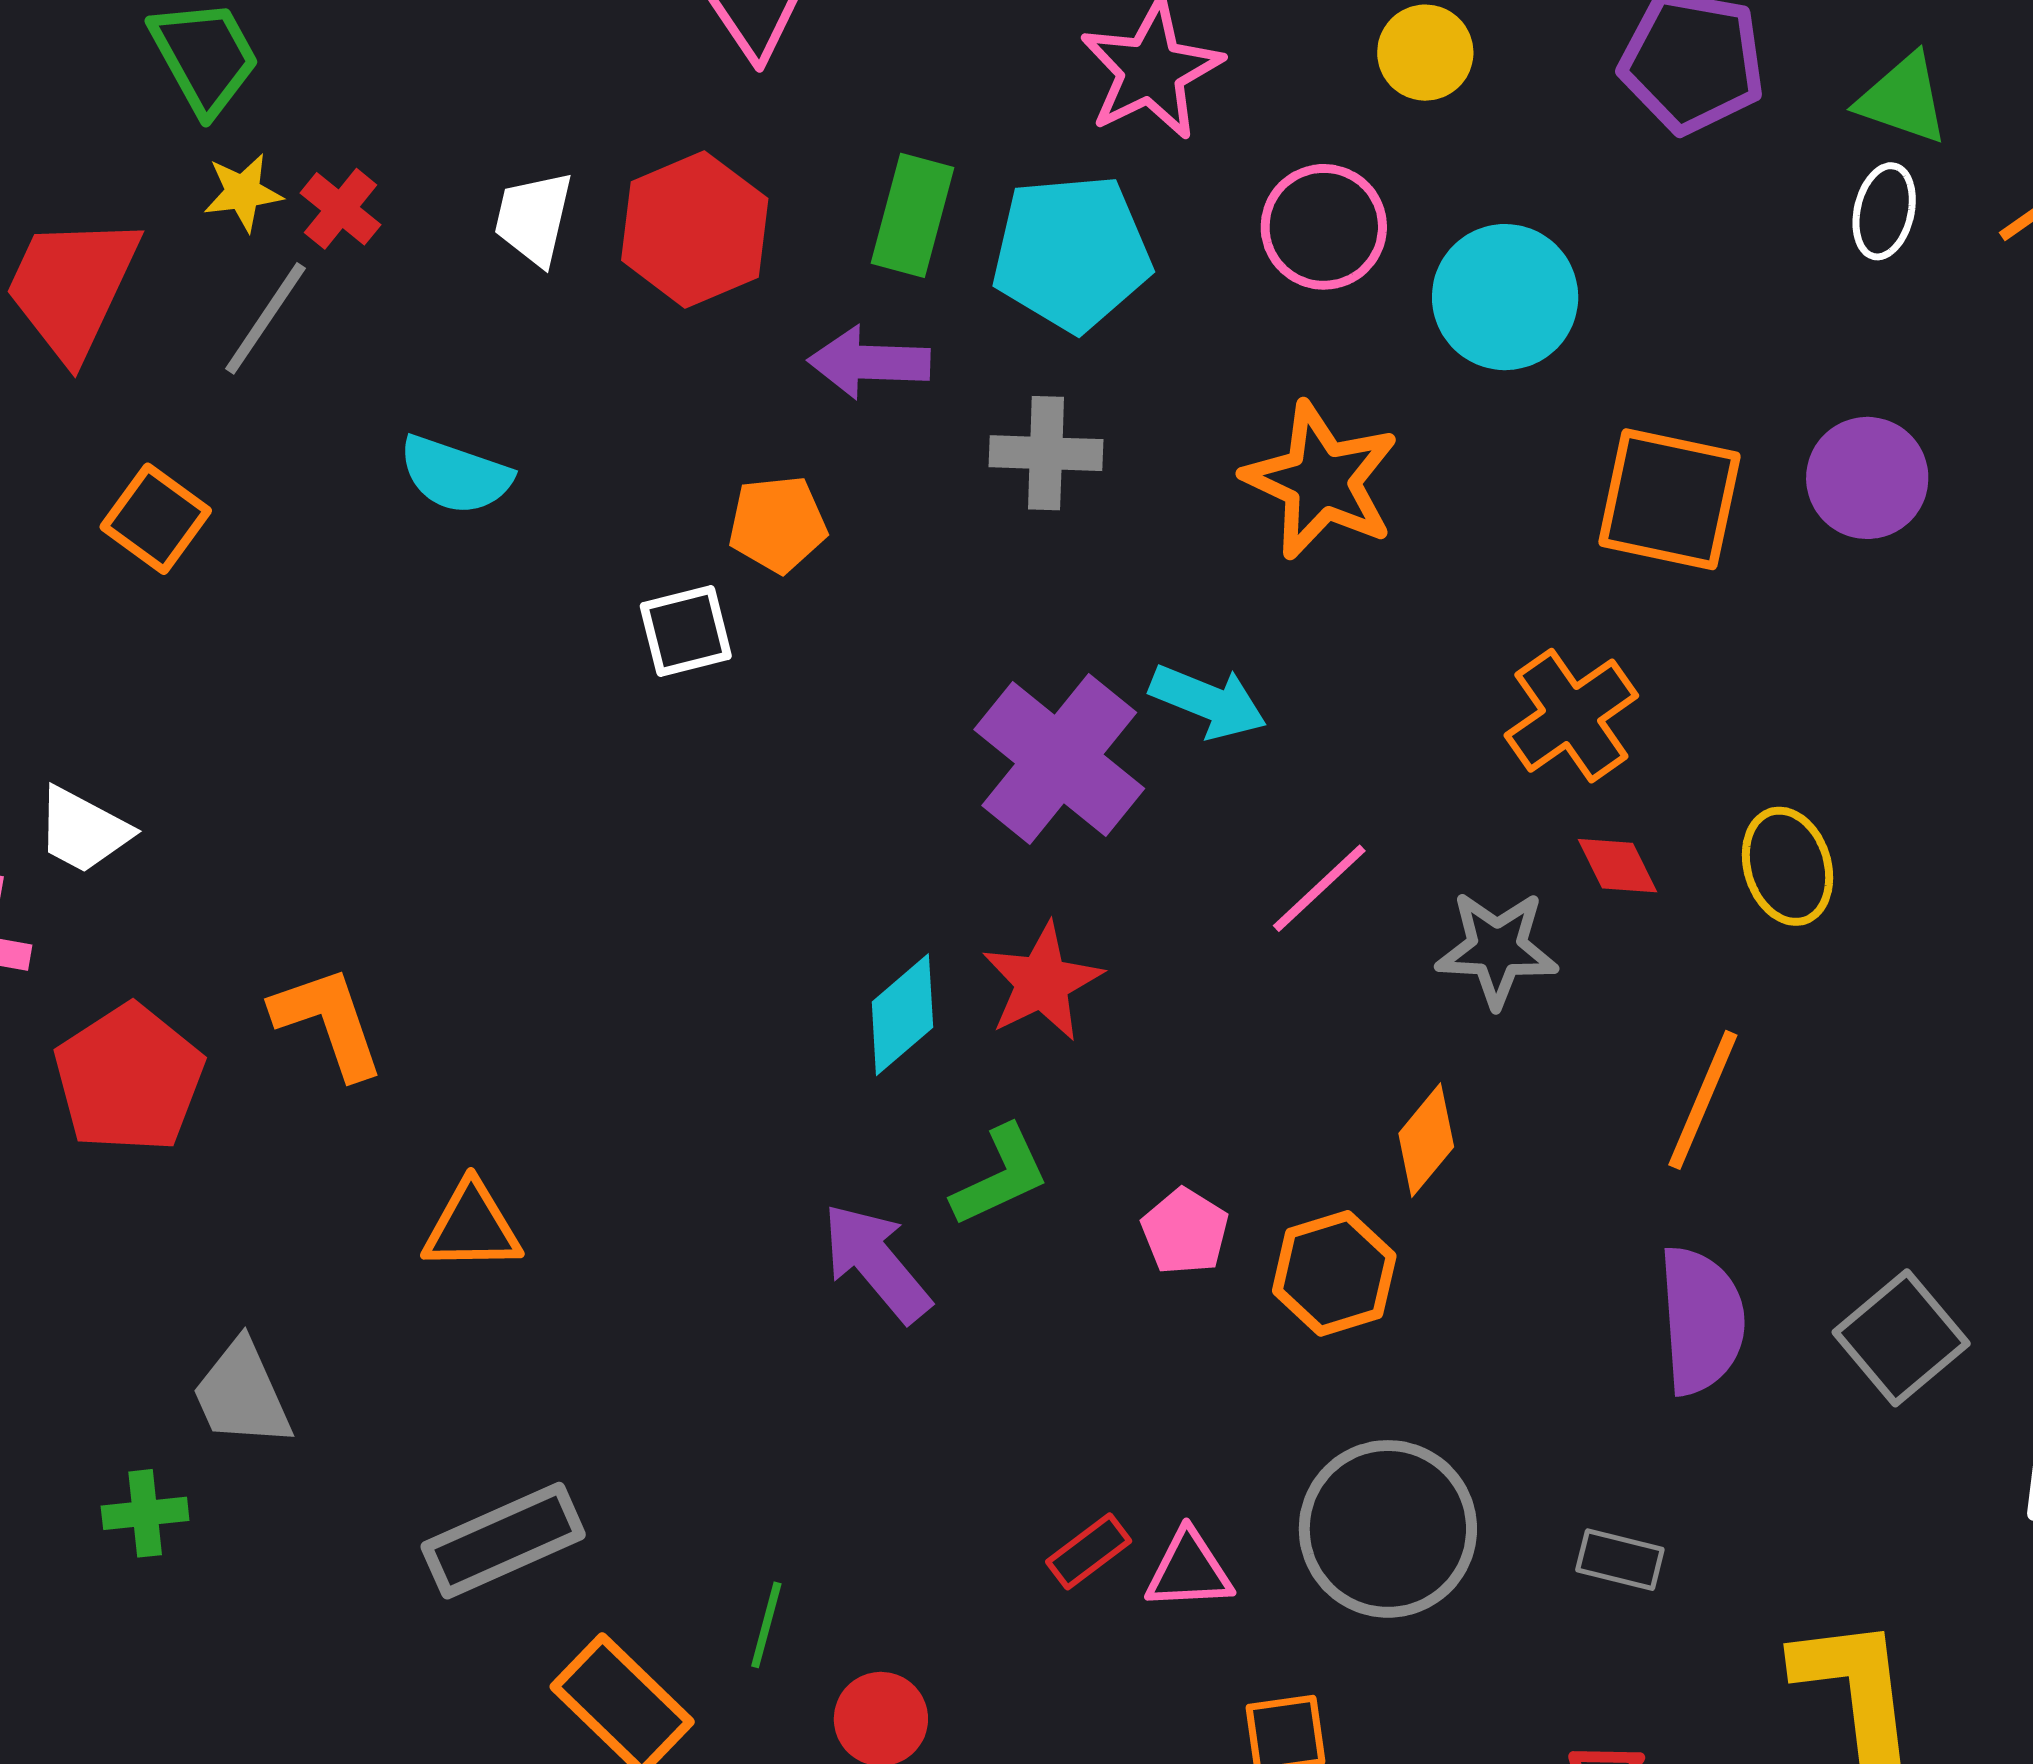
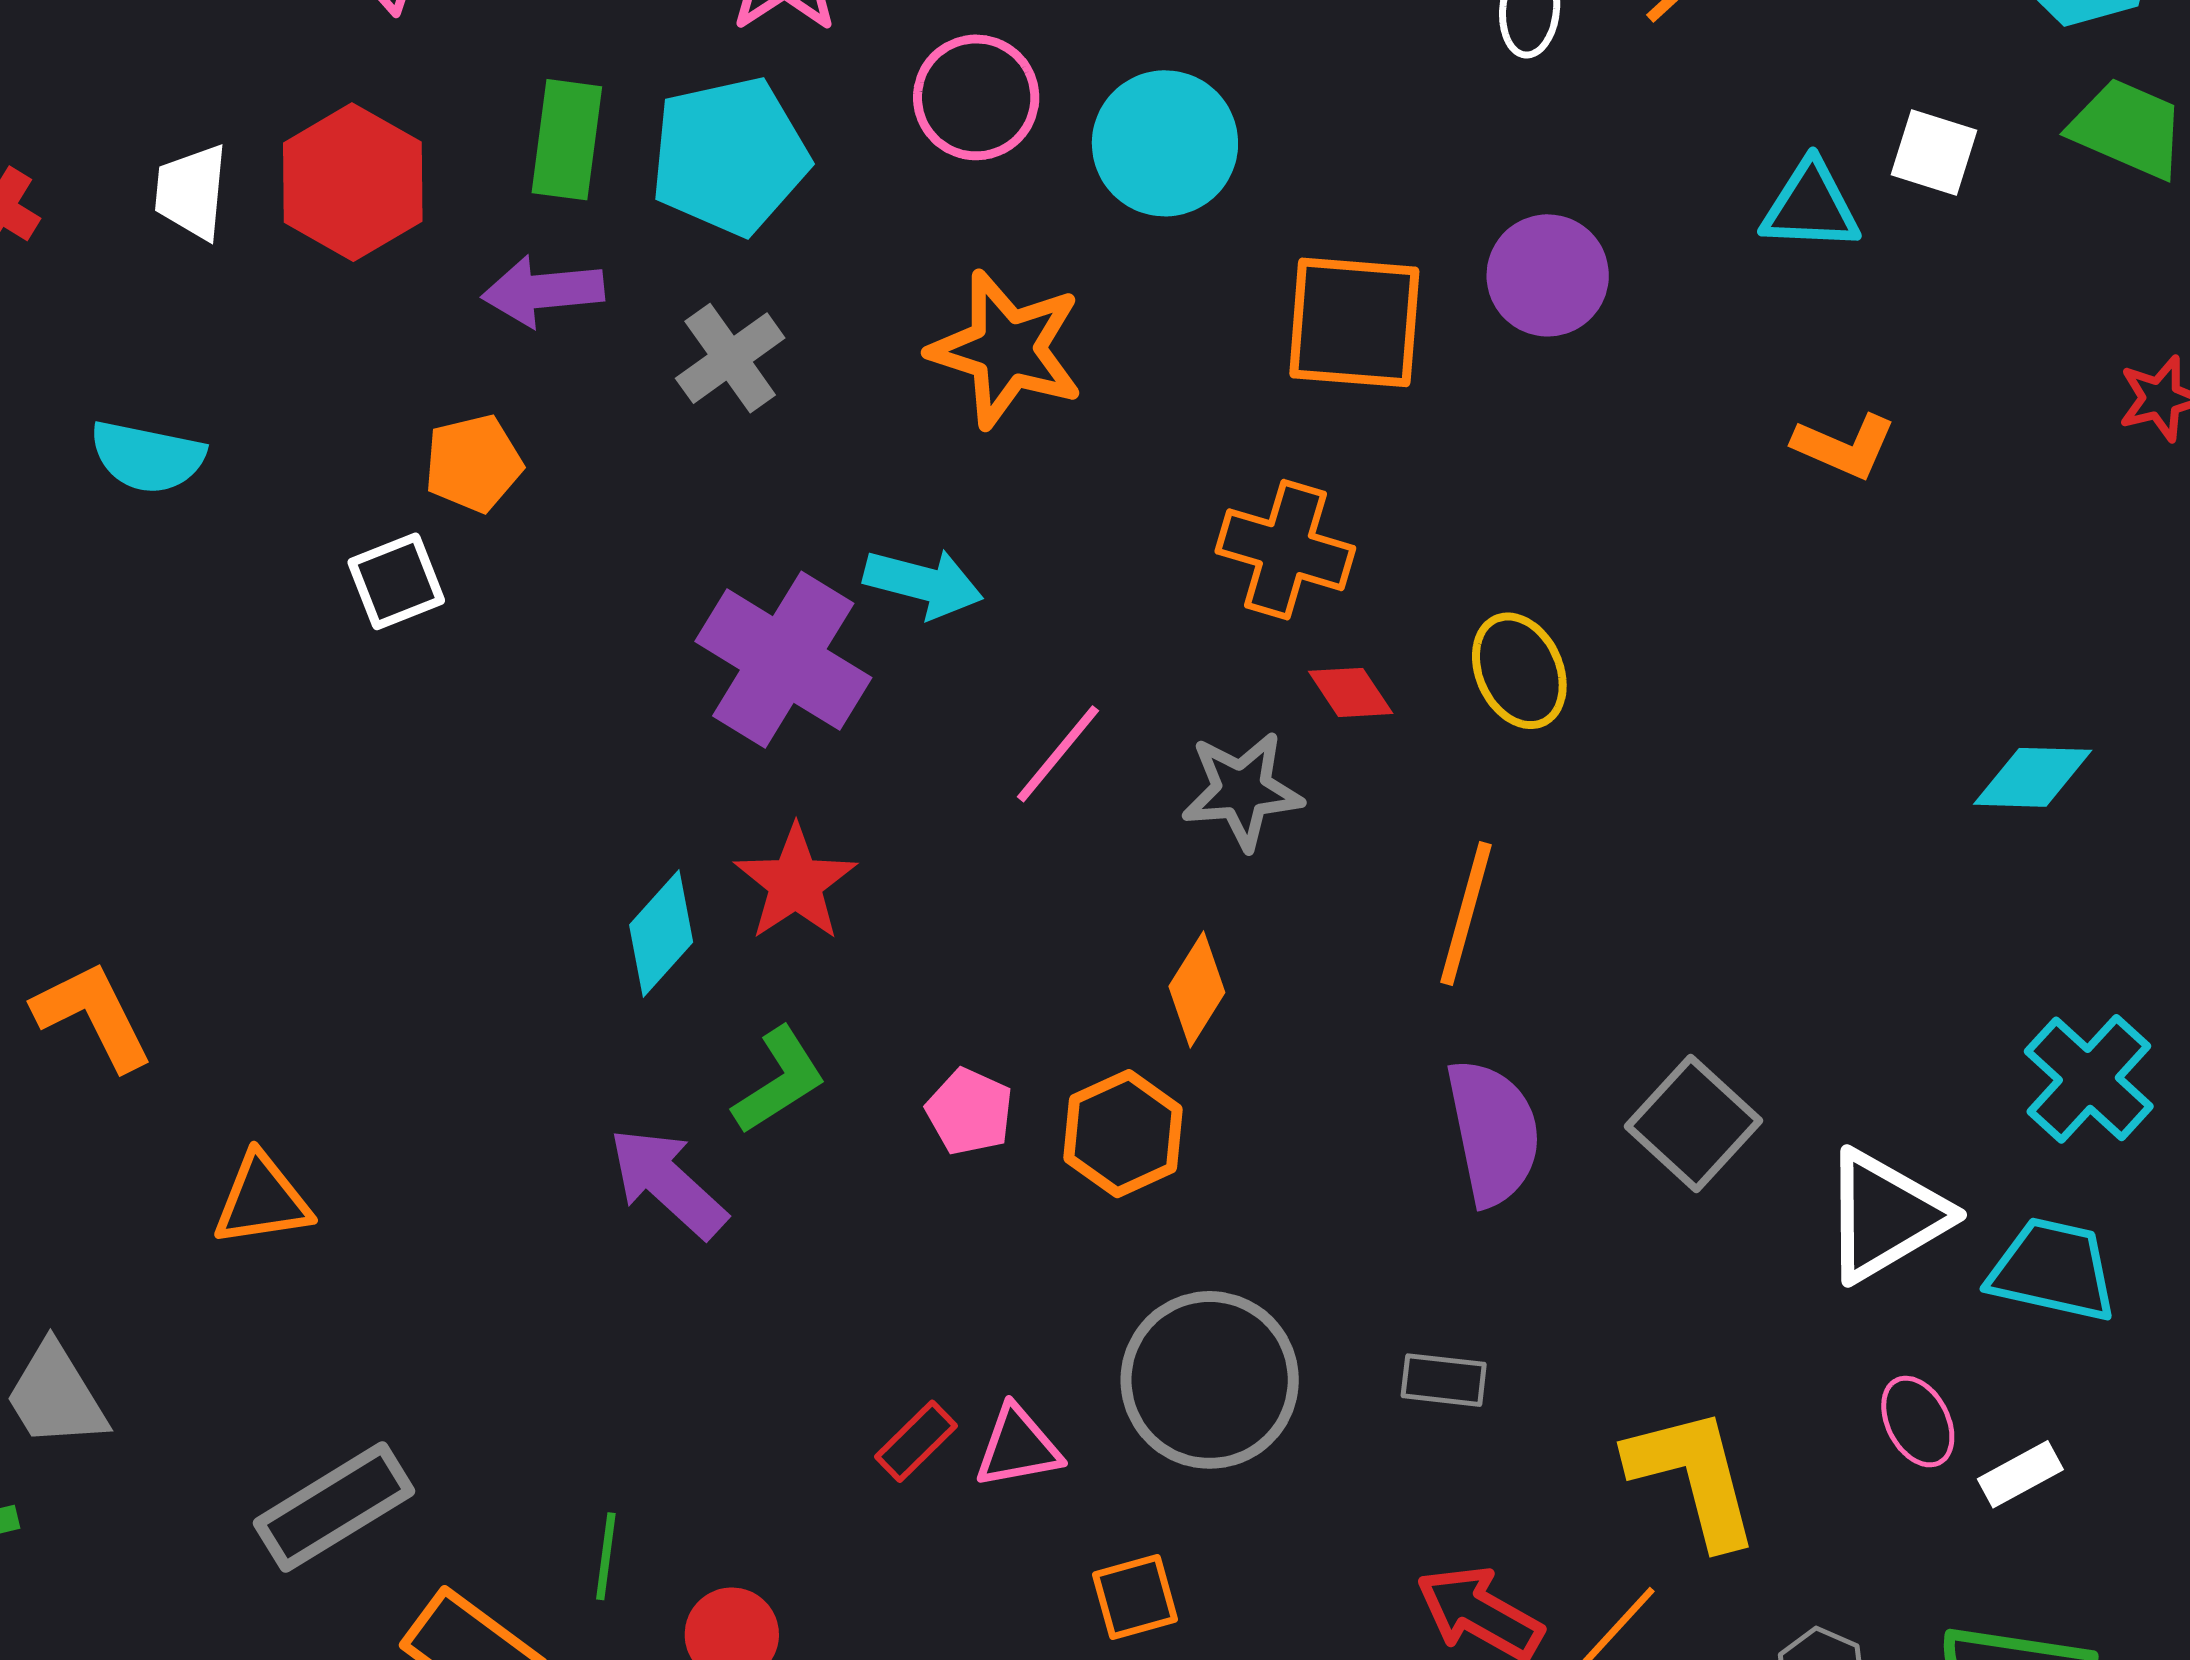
gray cross: (1046, 453) -> (730, 358), turned -30
orange cross: (1571, 716) -> (1285, 550), turned -31

